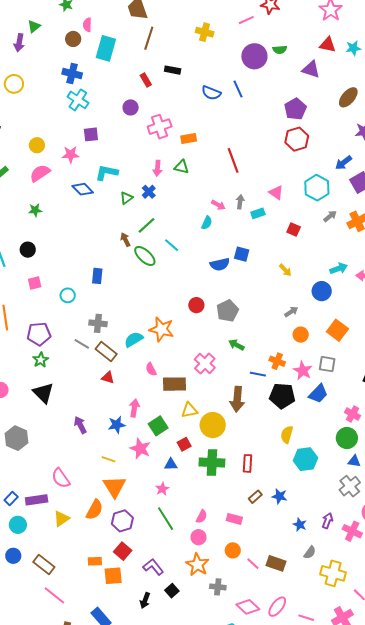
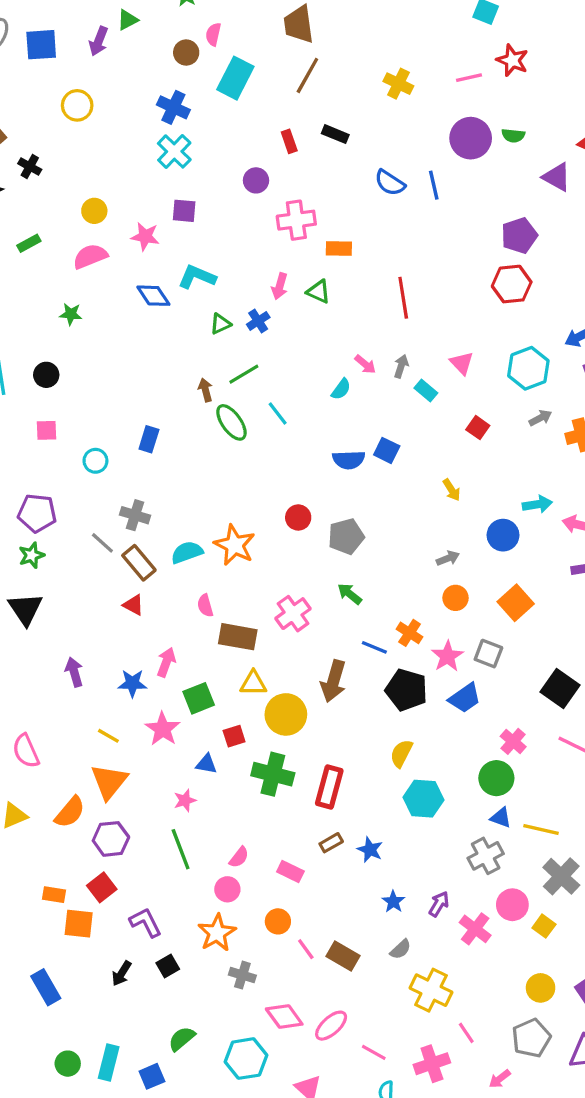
cyan rectangle: (258, 213) -> (426, 390), turned 48
red rectangle: (247, 463) -> (329, 787), size x1.4

